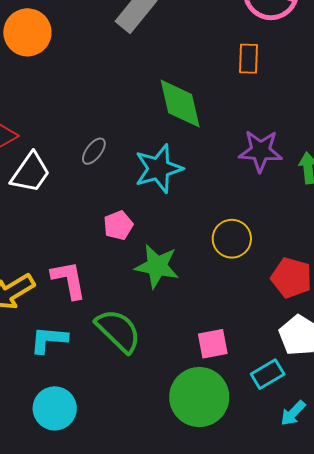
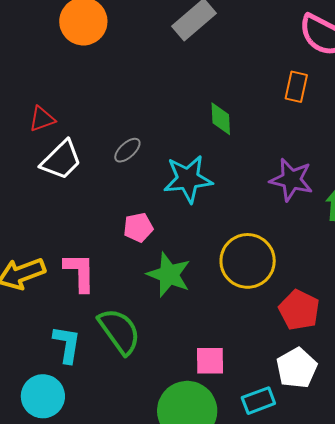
green diamond: (180, 104) -> (221, 119), size x0.6
yellow circle: (232, 239) -> (248, 261), size x1.4
cyan L-shape: (49, 340) -> (67, 344), moved, turned 84

